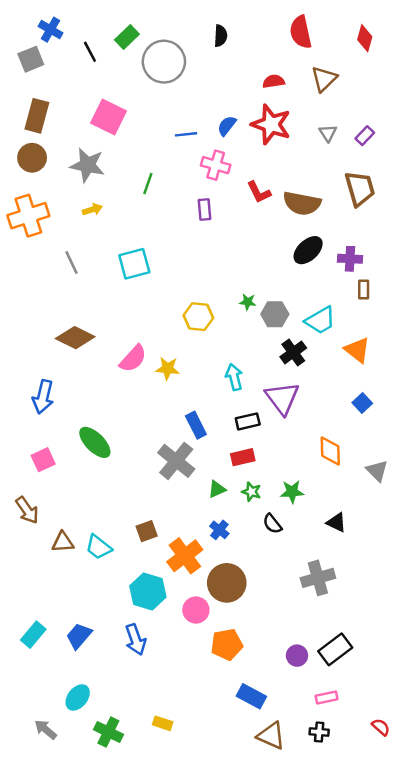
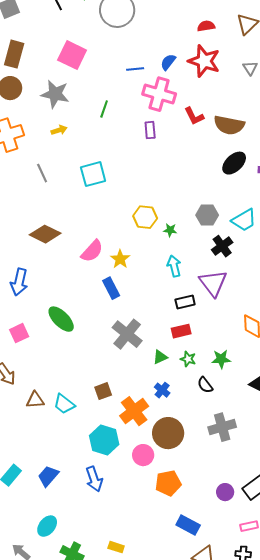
pink cross: (216, 165) -> (159, 94), size x1.4
green star: (248, 302) -> (170, 230), moved
yellow star: (168, 368) -> (120, 259), turned 30
blue rectangle: (196, 425) -> (111, 288), moved
gray cross: (318, 578) -> (222, 427), moved

